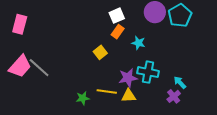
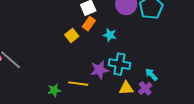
yellow square: (100, 52) -> (72, 36), moved
yellow triangle: (129, 96) -> (126, 88), moved

